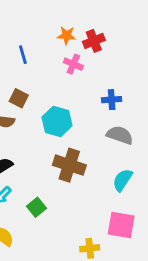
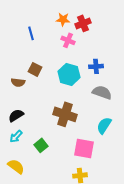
brown square: (19, 98) -> (35, 69), moved
cyan hexagon: (57, 121) -> (69, 74), moved
pink square: (121, 225) -> (84, 148), moved

